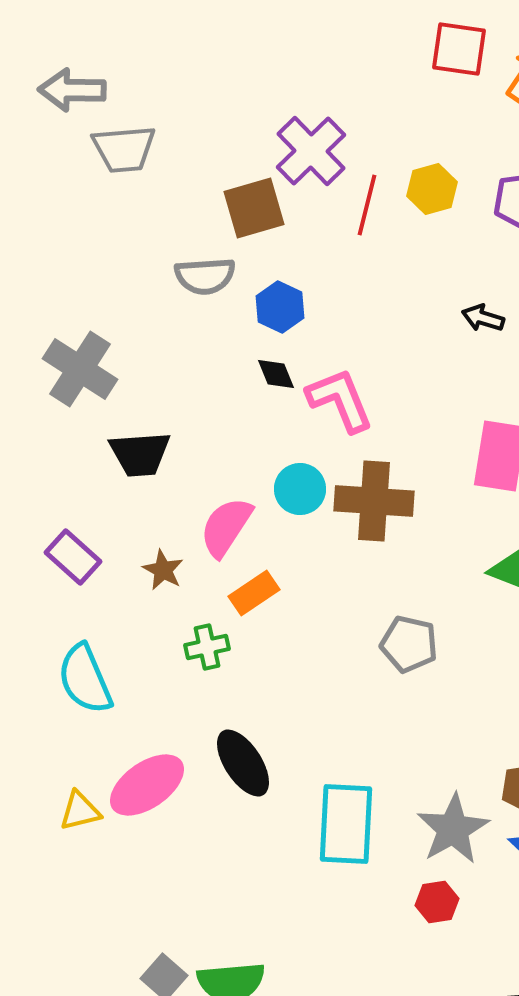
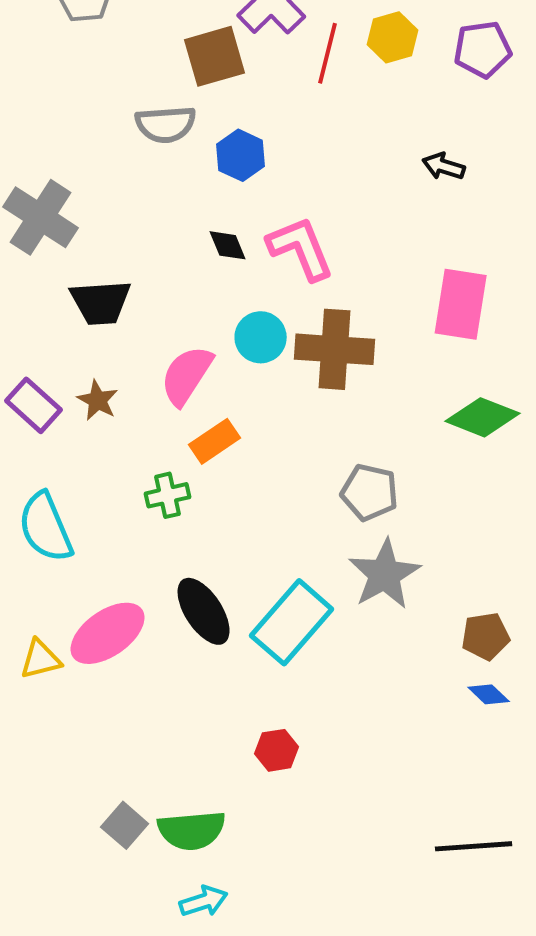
black diamond: (276, 374) -> (228, 245), moved
brown star: (163, 570) -> (98, 400), moved
cyan rectangle: (346, 824) -> (292, 622), moved, turned 38
gray star: (453, 829) -> (385, 574), moved
red hexagon: (437, 902) -> (277, 750), moved

